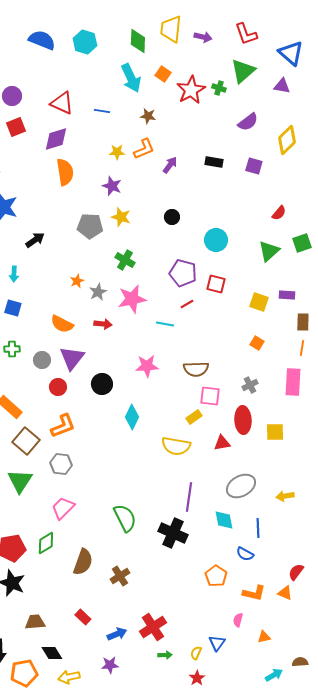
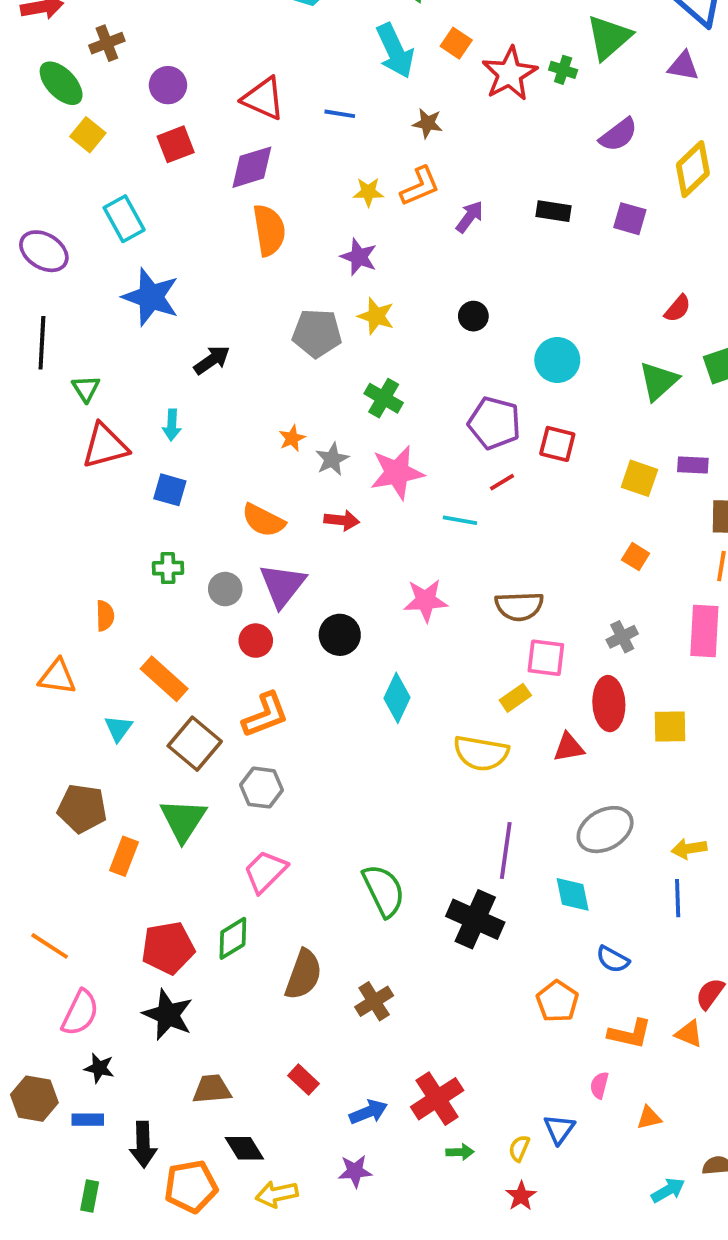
blue line: (258, 528) -> (678, 898), moved

